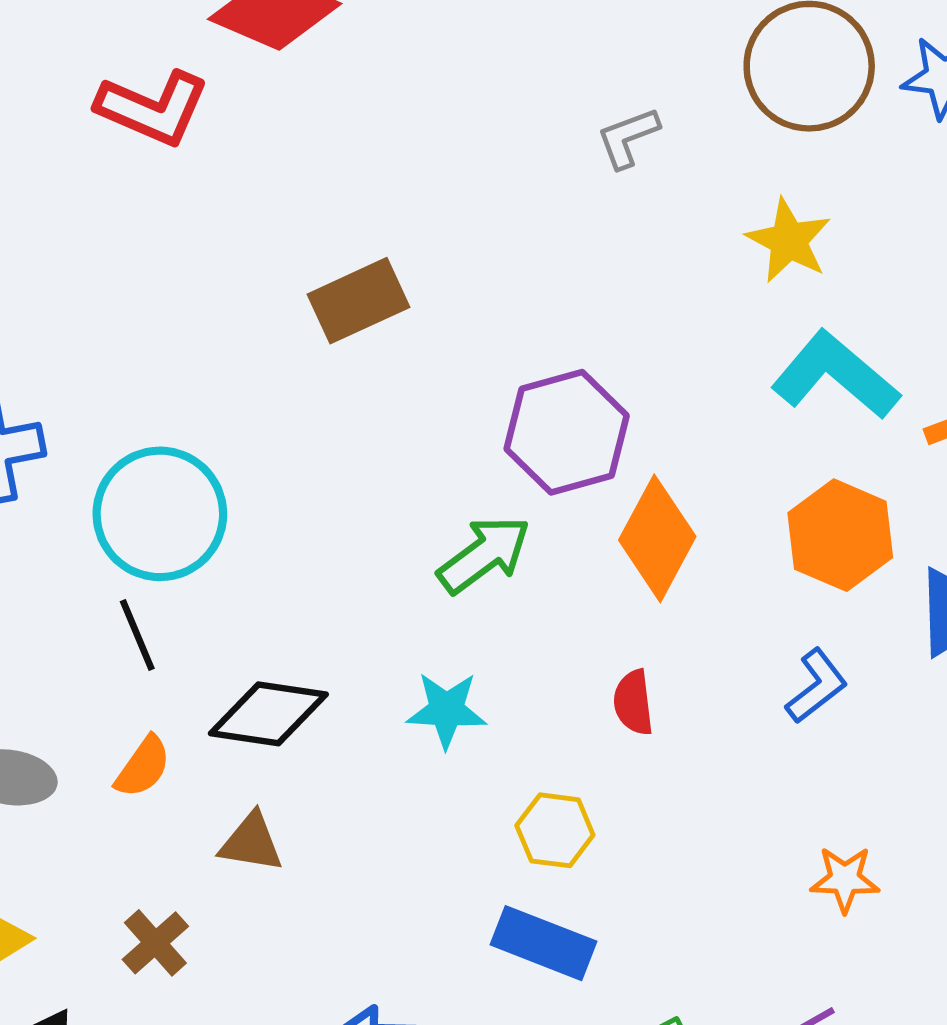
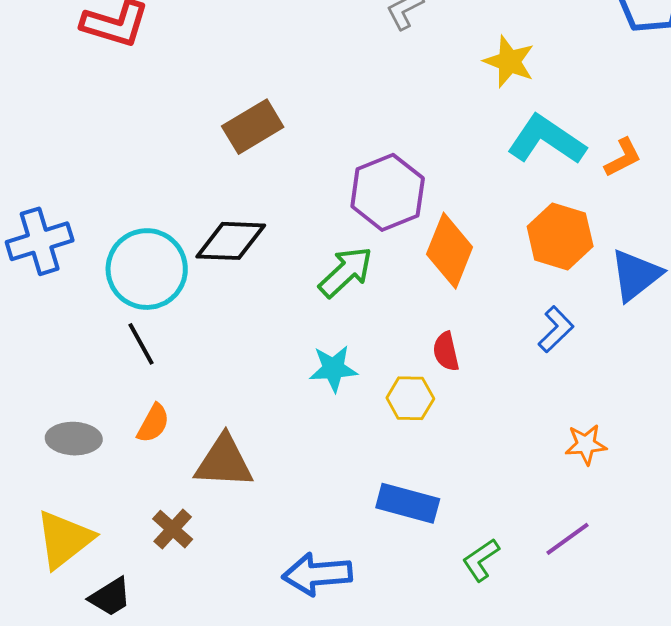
black diamond: (268, 714) -> (231, 241), moved
yellow hexagon: (555, 830) -> (410, 398), moved
brown triangle: (251, 842) -> (224, 462), size x1.5

